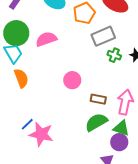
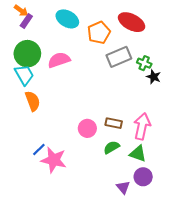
green cross: (114, 55) -> (144, 63), moved
pink circle: (72, 80) -> (87, 128), moved
green semicircle: (96, 122) -> (112, 147), size x0.7
purple circle: (119, 142) -> (143, 177), moved

